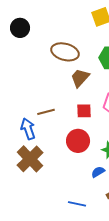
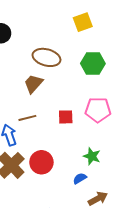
brown trapezoid: (80, 78) -> (33, 84), moved
red circle: (78, 141) -> (41, 162), moved

